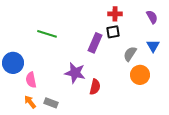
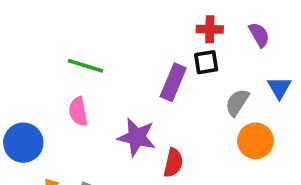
purple semicircle: (152, 17) -> (259, 35), moved
blue circle: (13, 63) -> (23, 143), moved
pink semicircle: (31, 80) -> (78, 112), moved

